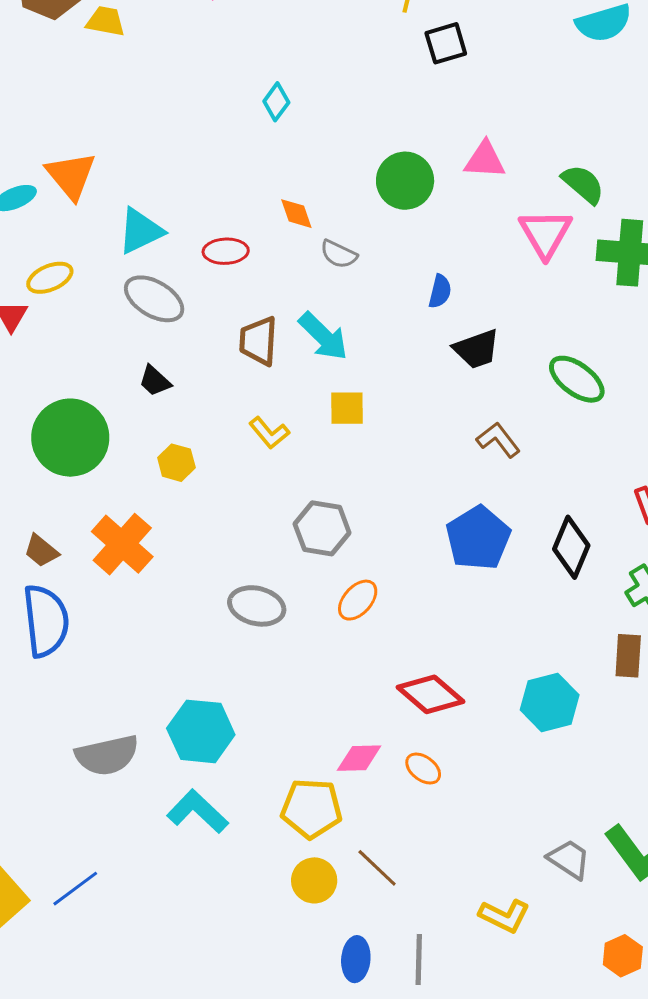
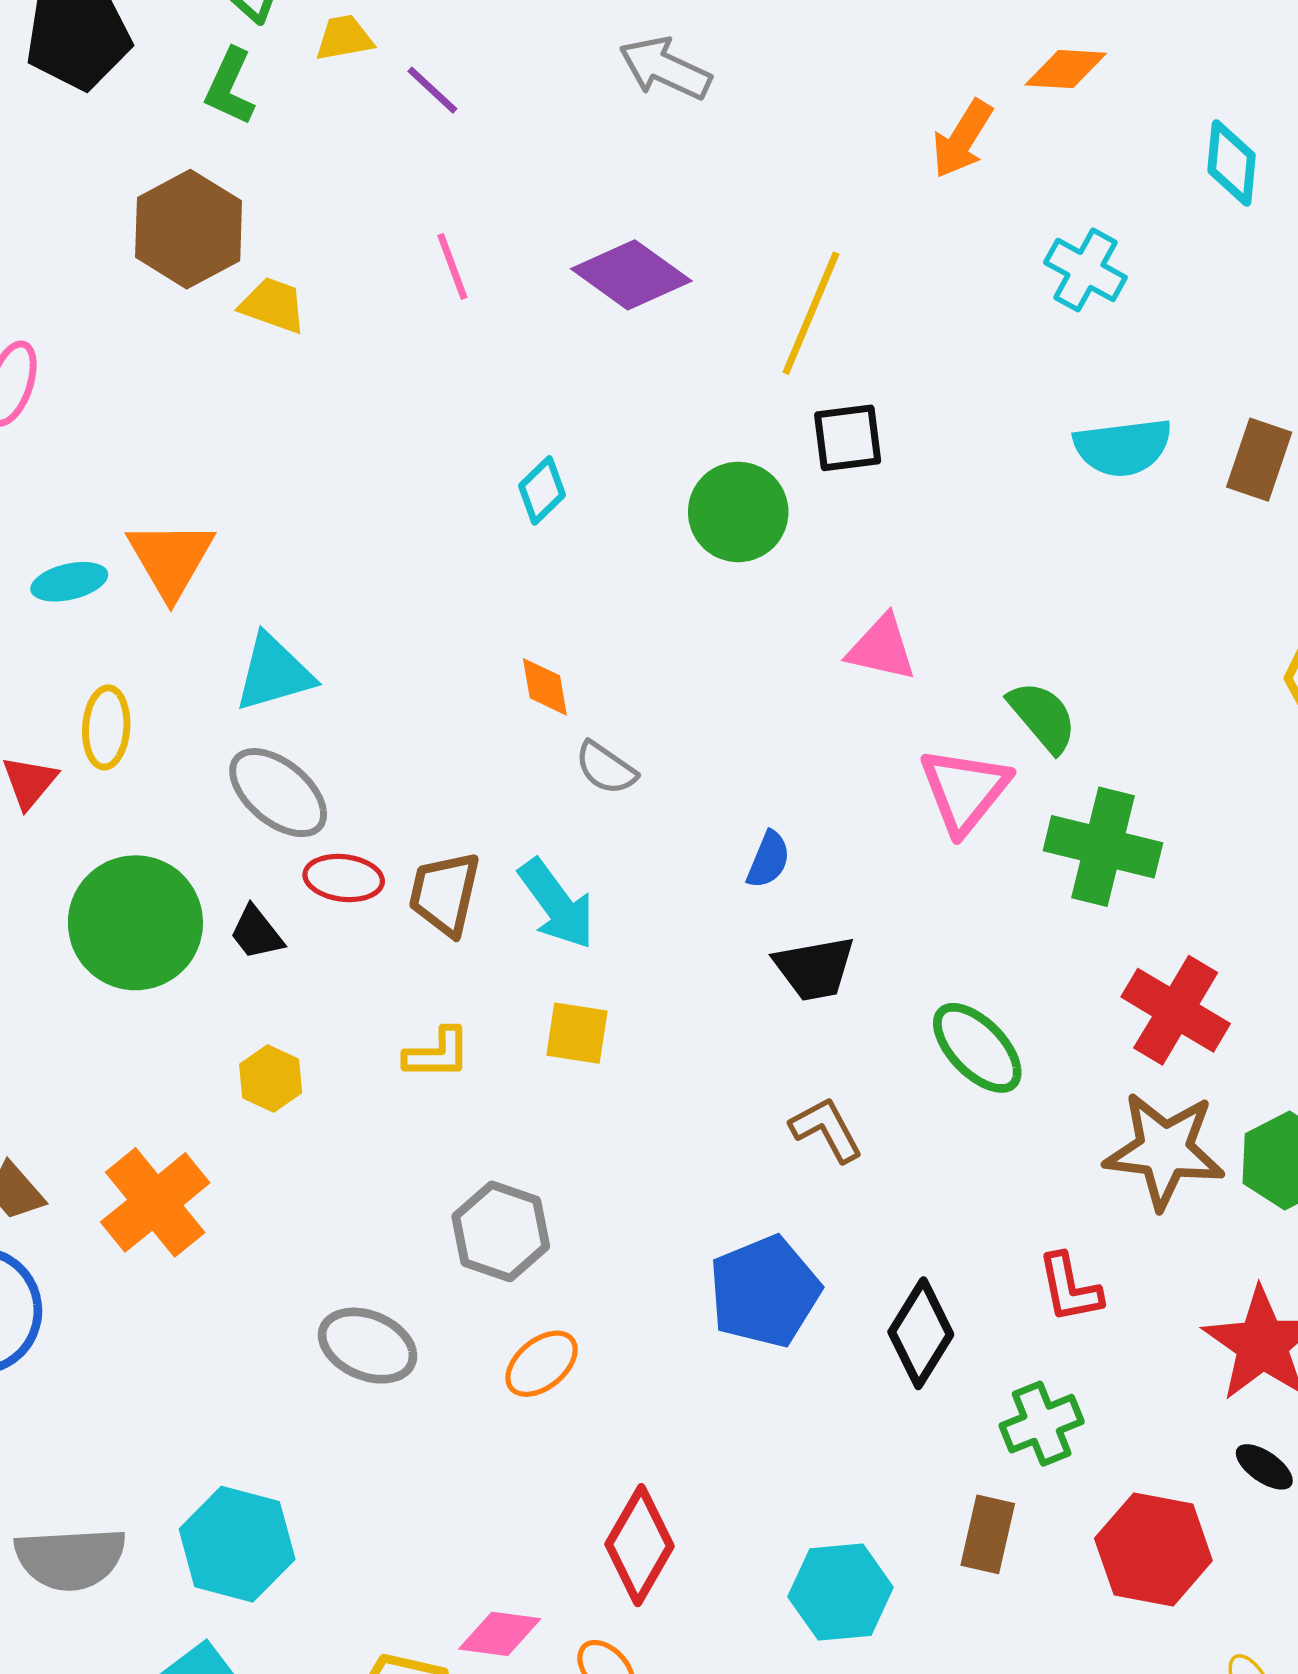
green circle: (405, 181) -> (738, 512), moved
red ellipse: (226, 251) -> (344, 878), moved
yellow ellipse: (50, 278) -> (106, 727), turned -72
yellow L-shape: (269, 433) -> (437, 1054), turned -60
green circle: (70, 438) -> (135, 923), moved
red diamond: (431, 694) -> (639, 1545), turned 70

